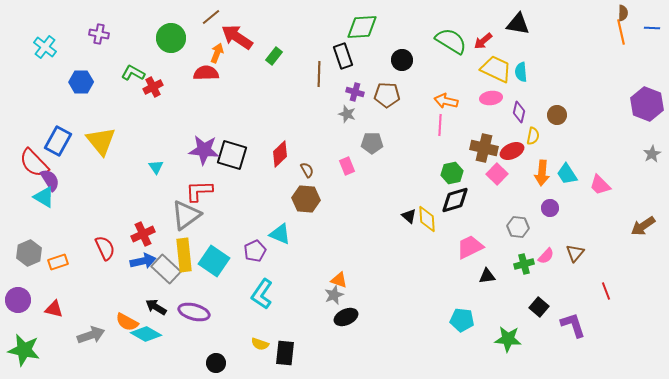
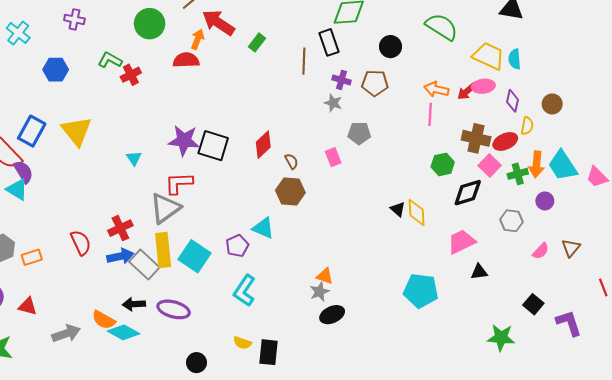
red arrow: (483, 41) -> (467, 91), moved
cyan trapezoid: (567, 174) -> (563, 165), size x1.4
black diamond: (455, 200) -> (468, 193), moved
green cross: (524, 264) -> (518, 174), moved
black arrow: (156, 307) -> (134, 304), turned -35
cyan pentagon: (462, 320) -> (421, 291), moved, size x1.4

